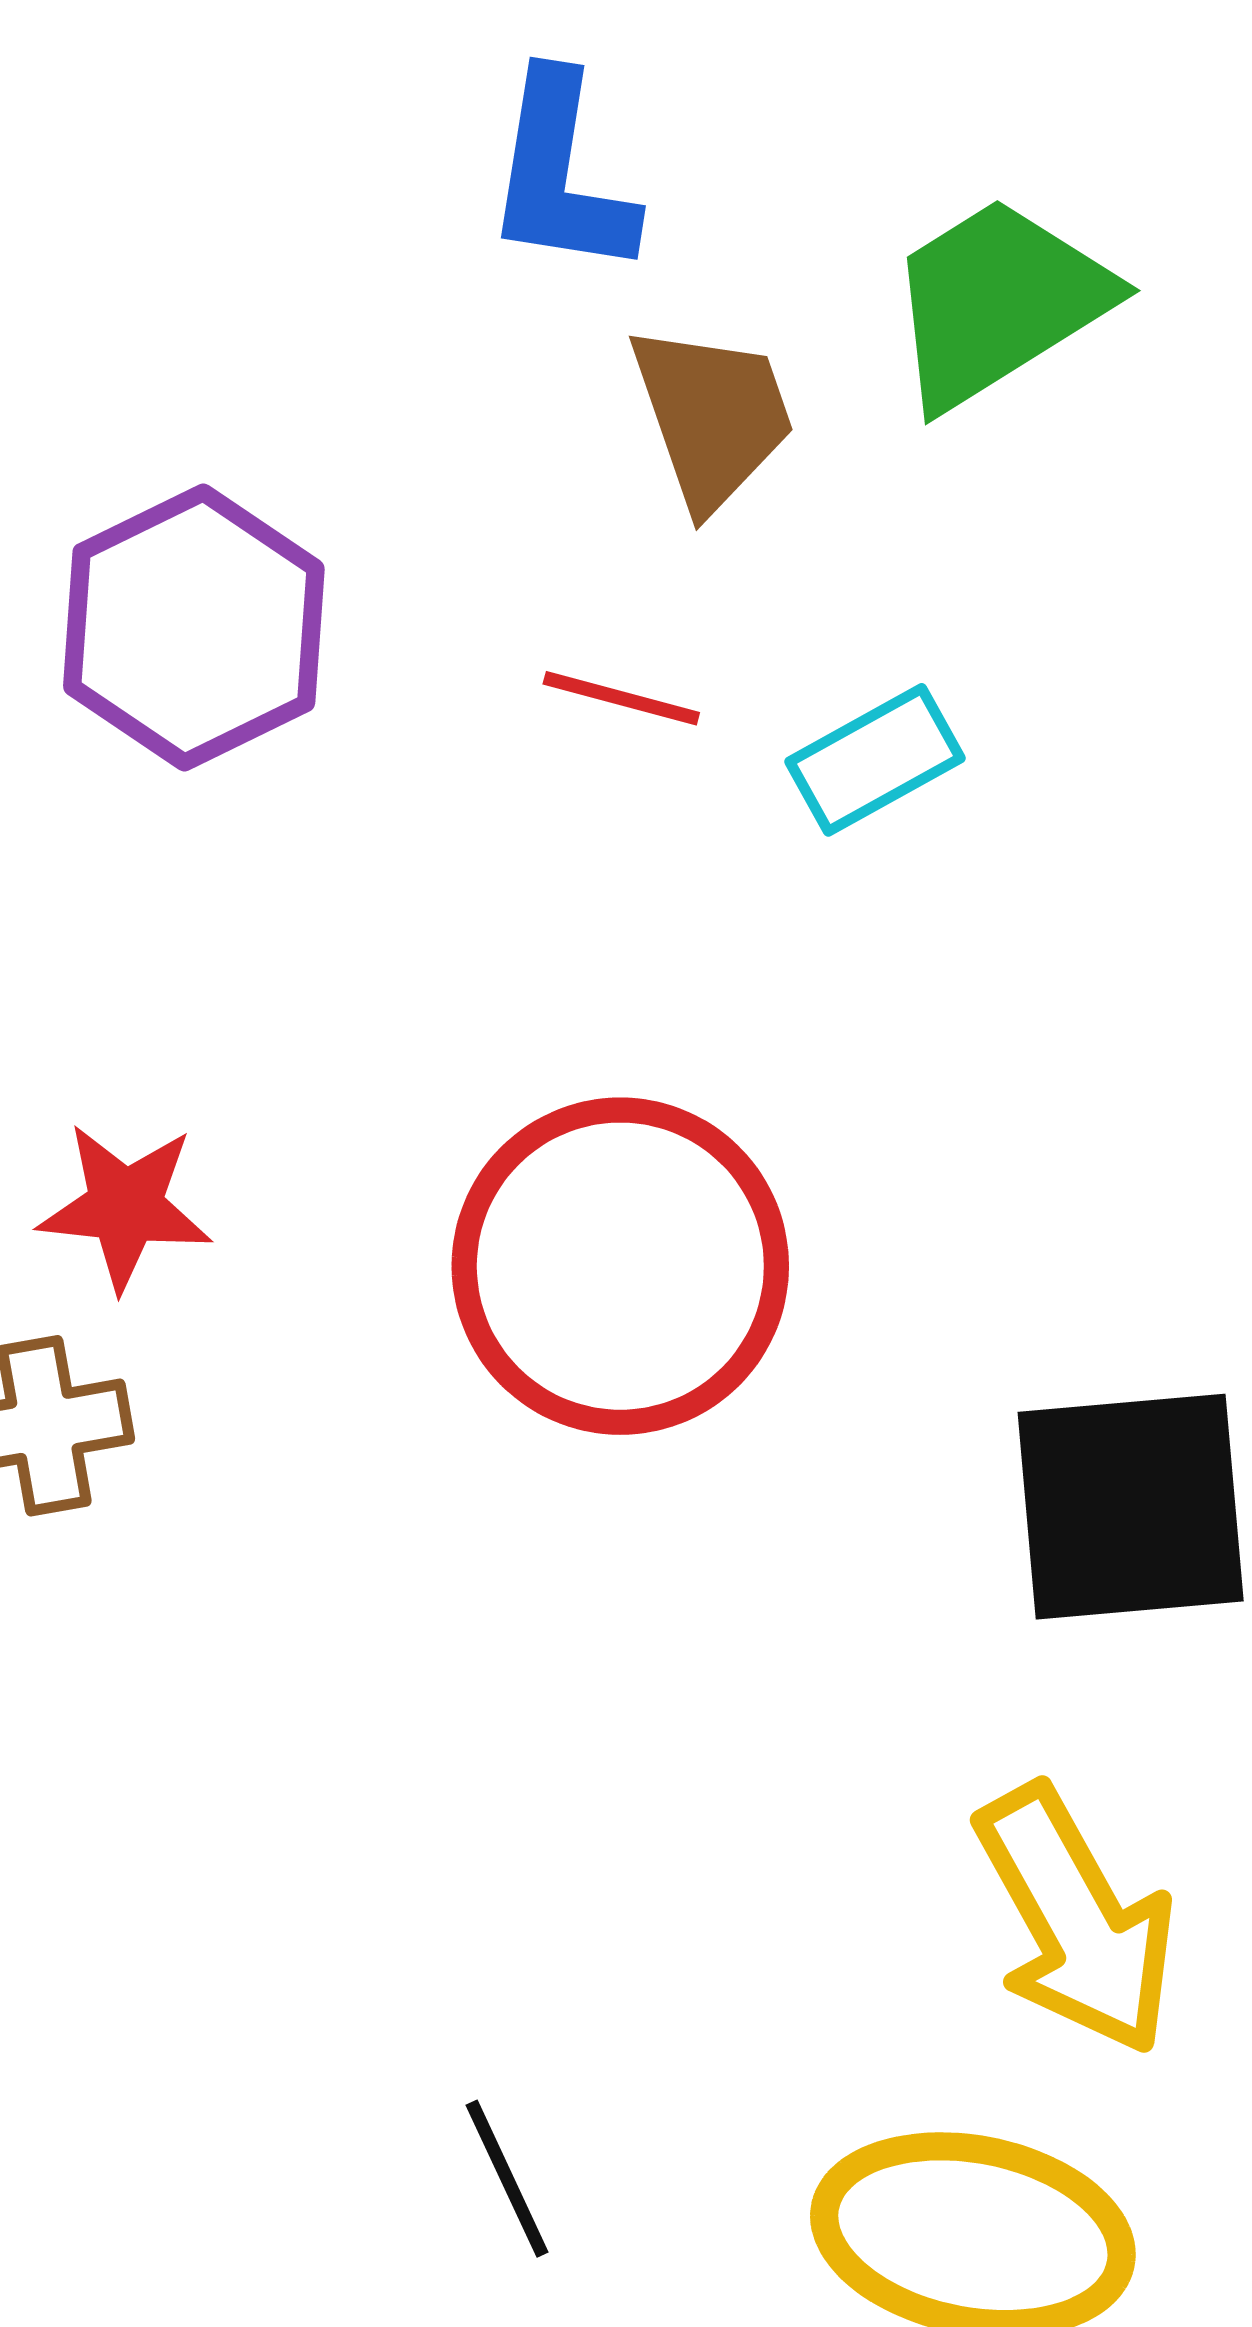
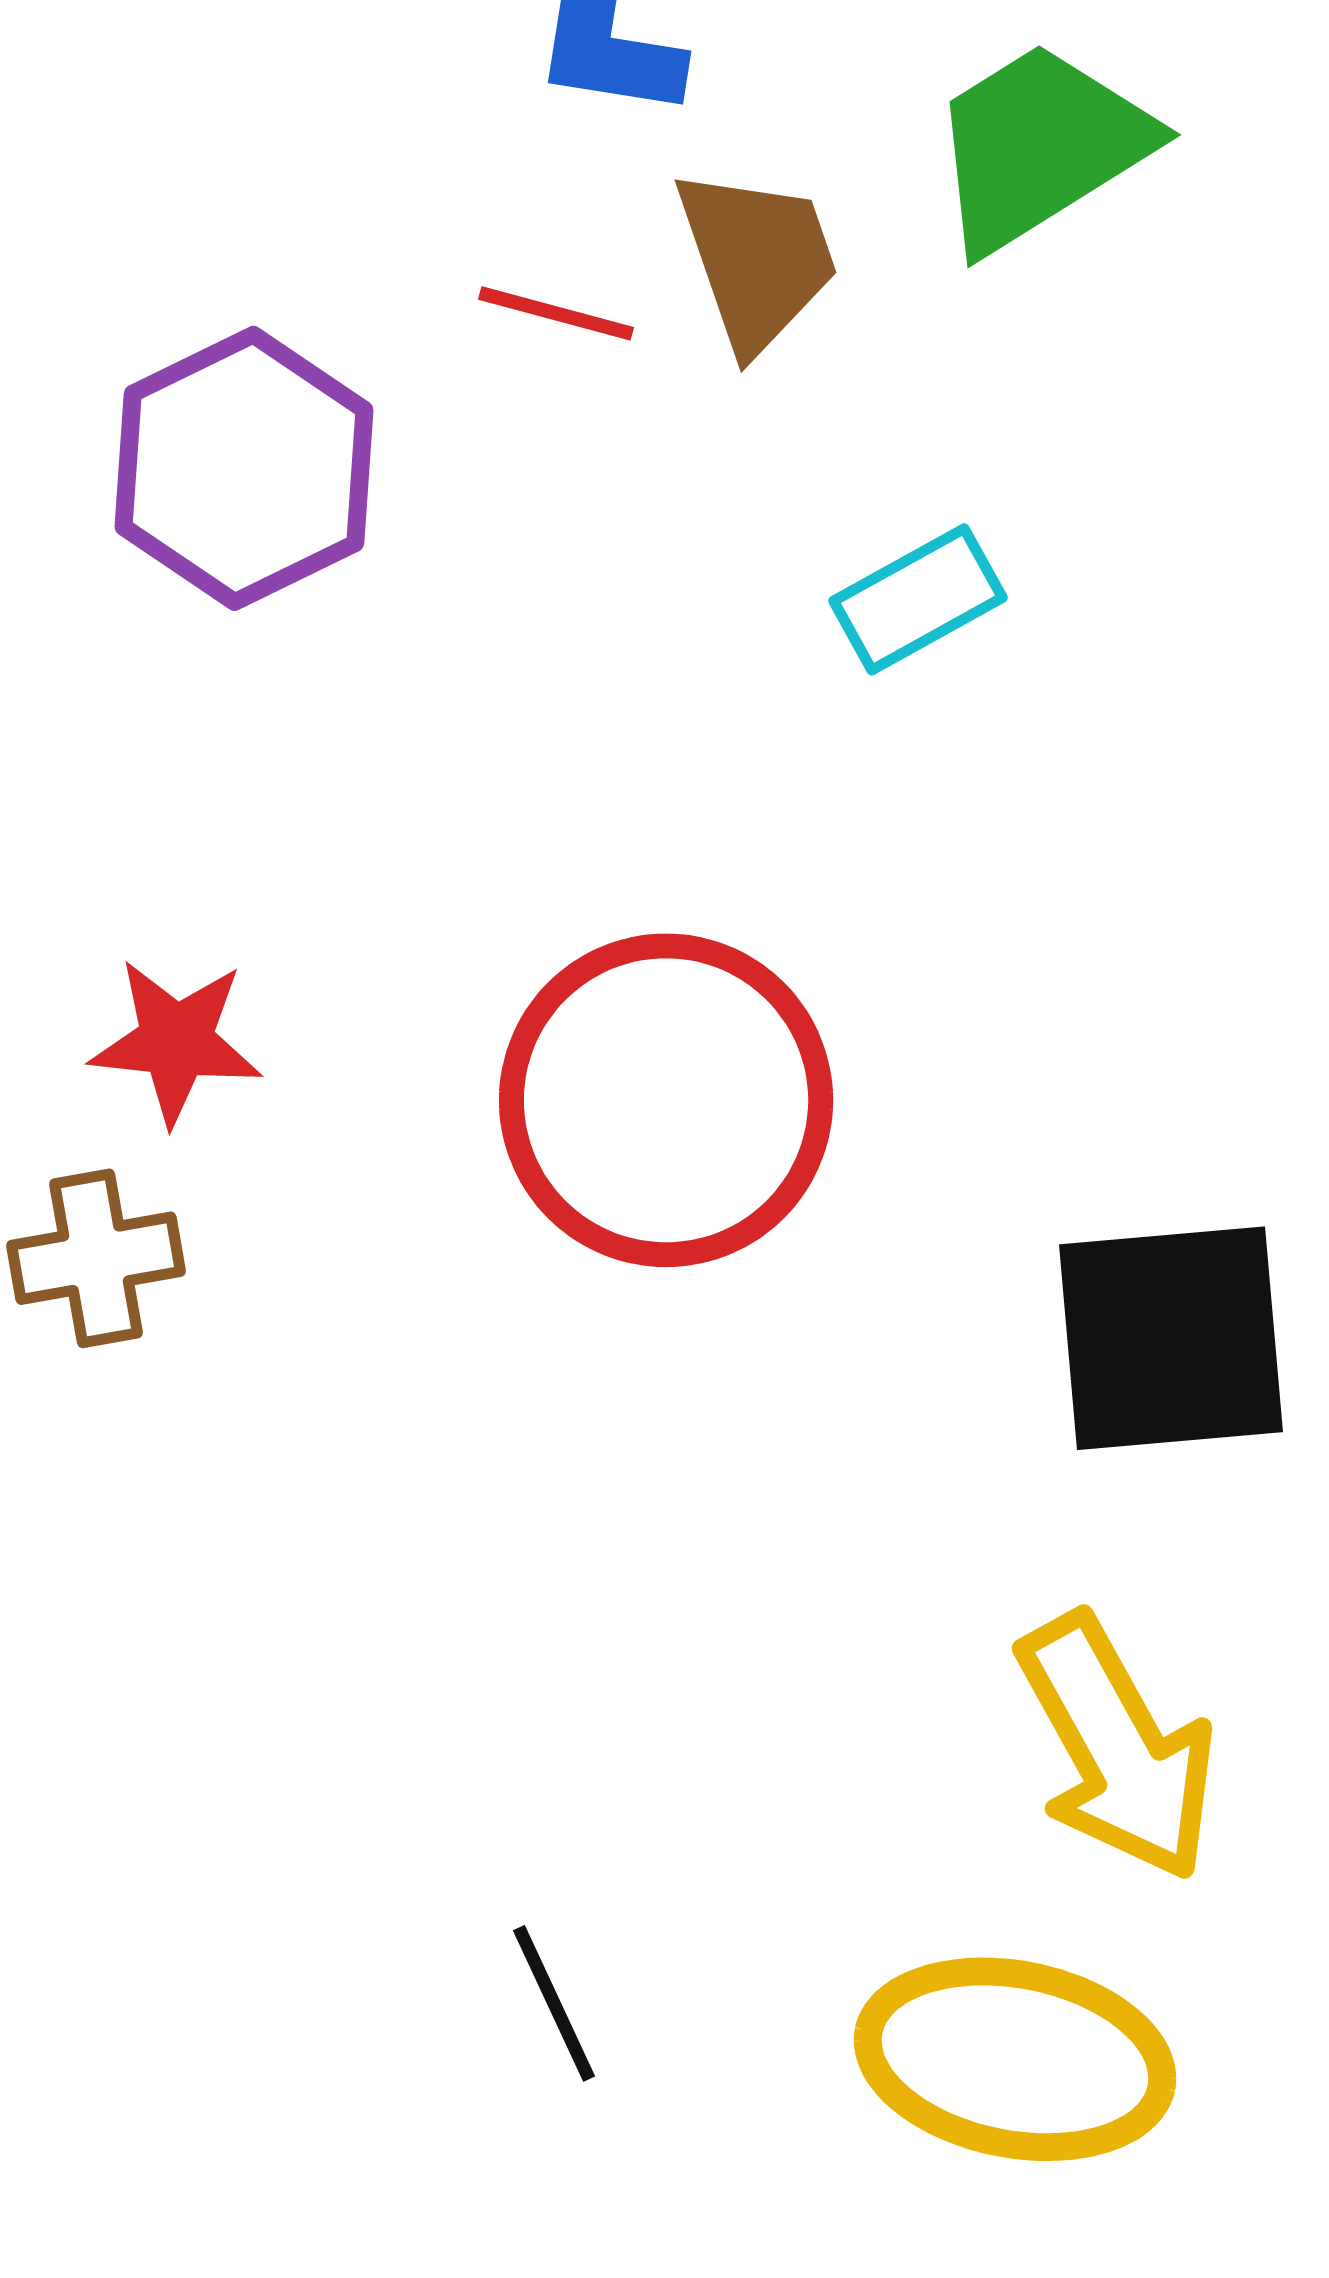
red line: (621, 698) -> (556, 313), moved

